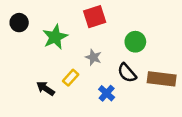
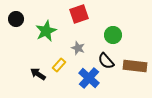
blue cross: (107, 93) -> (89, 78), size x1.5

